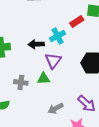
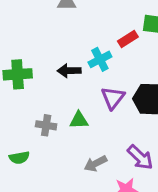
purple triangle: (53, 61) -> (113, 98), moved

